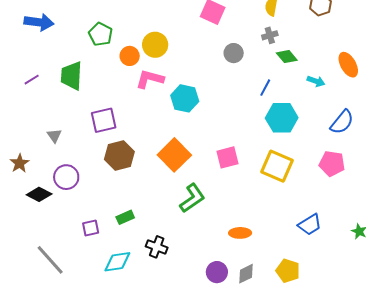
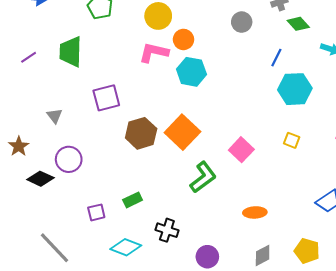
orange circle: (130, 56) -> (183, 39), moved
brown hexagon: (119, 156) -> (141, 133), moved
pink square: (227, 157) -> (241, 150), moved, turned -30
yellow square: (277, 166) -> (292, 140), size x0.5
cyan diamond: (117, 262) -> (126, 247), turned 32
purple circle: (217, 272) -> (207, 257), moved

